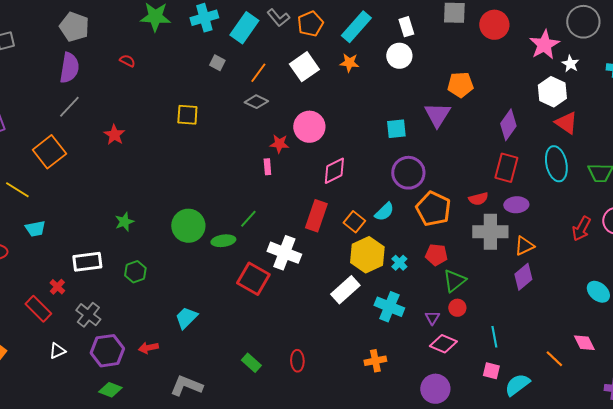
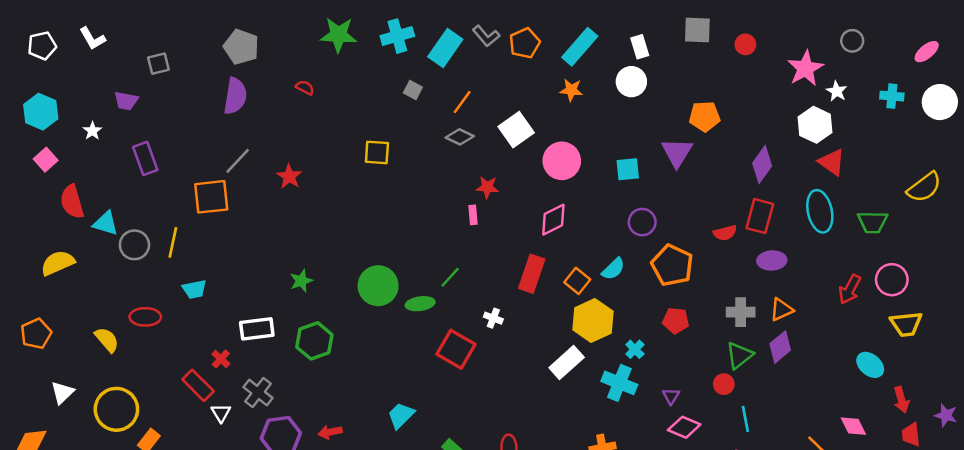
gray circle: (583, 22) -> (852, 41), size x0.6
red circle: (494, 25) -> (745, 44), size x0.6
white square: (304, 67) -> (516, 130), moved
gray line: (69, 107) -> (238, 161), moved
pink circle: (309, 127) -> (562, 161), moved
orange square: (49, 152) -> (211, 197), turned 32
purple circle: (408, 173) -> (642, 222), size x0.7
yellow line: (17, 190) -> (173, 242), turned 70
red semicircle: (478, 199) -> (725, 233), moved
gray cross: (490, 232) -> (741, 312), moved, size x0.7
white cross: (284, 253) -> (493, 318), size x0.5
cyan cross: (399, 263) -> (635, 349), moved
green hexagon: (135, 272) -> (314, 341), size x1.4
green triangle: (454, 281) -> (739, 355), moved
red circle: (457, 308) -> (724, 384), moved
cyan trapezoid: (186, 318) -> (401, 415), moved
white triangle: (57, 351) -> (221, 413), moved, turned -36

